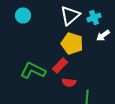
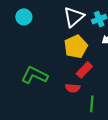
yellow pentagon: (72, 44) -> (76, 47), turned 30
red rectangle: (60, 66) -> (84, 70), moved

